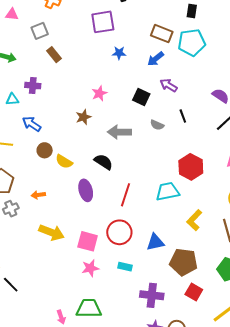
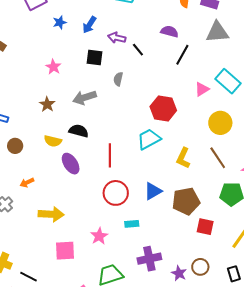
blue arrow: (156, 59) -> (89, 25), moved
black line: (183, 116) -> (138, 50), moved
brown star: (83, 117) -> (47, 104), moved
gray semicircle: (157, 125) -> (118, 79), turned 96
brown circle: (45, 150) -> (15, 146), moved
yellow semicircle: (64, 162) -> (53, 141), moved
pink square: (88, 241) -> (65, 251), moved
purple cross: (152, 295) -> (149, 259), moved

